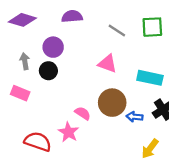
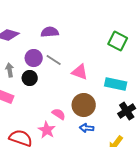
green square: (152, 27) -> (118, 41), turned 30
gray line: (117, 31) -> (54, 60), moved
blue arrow: (135, 117) -> (87, 128), moved

